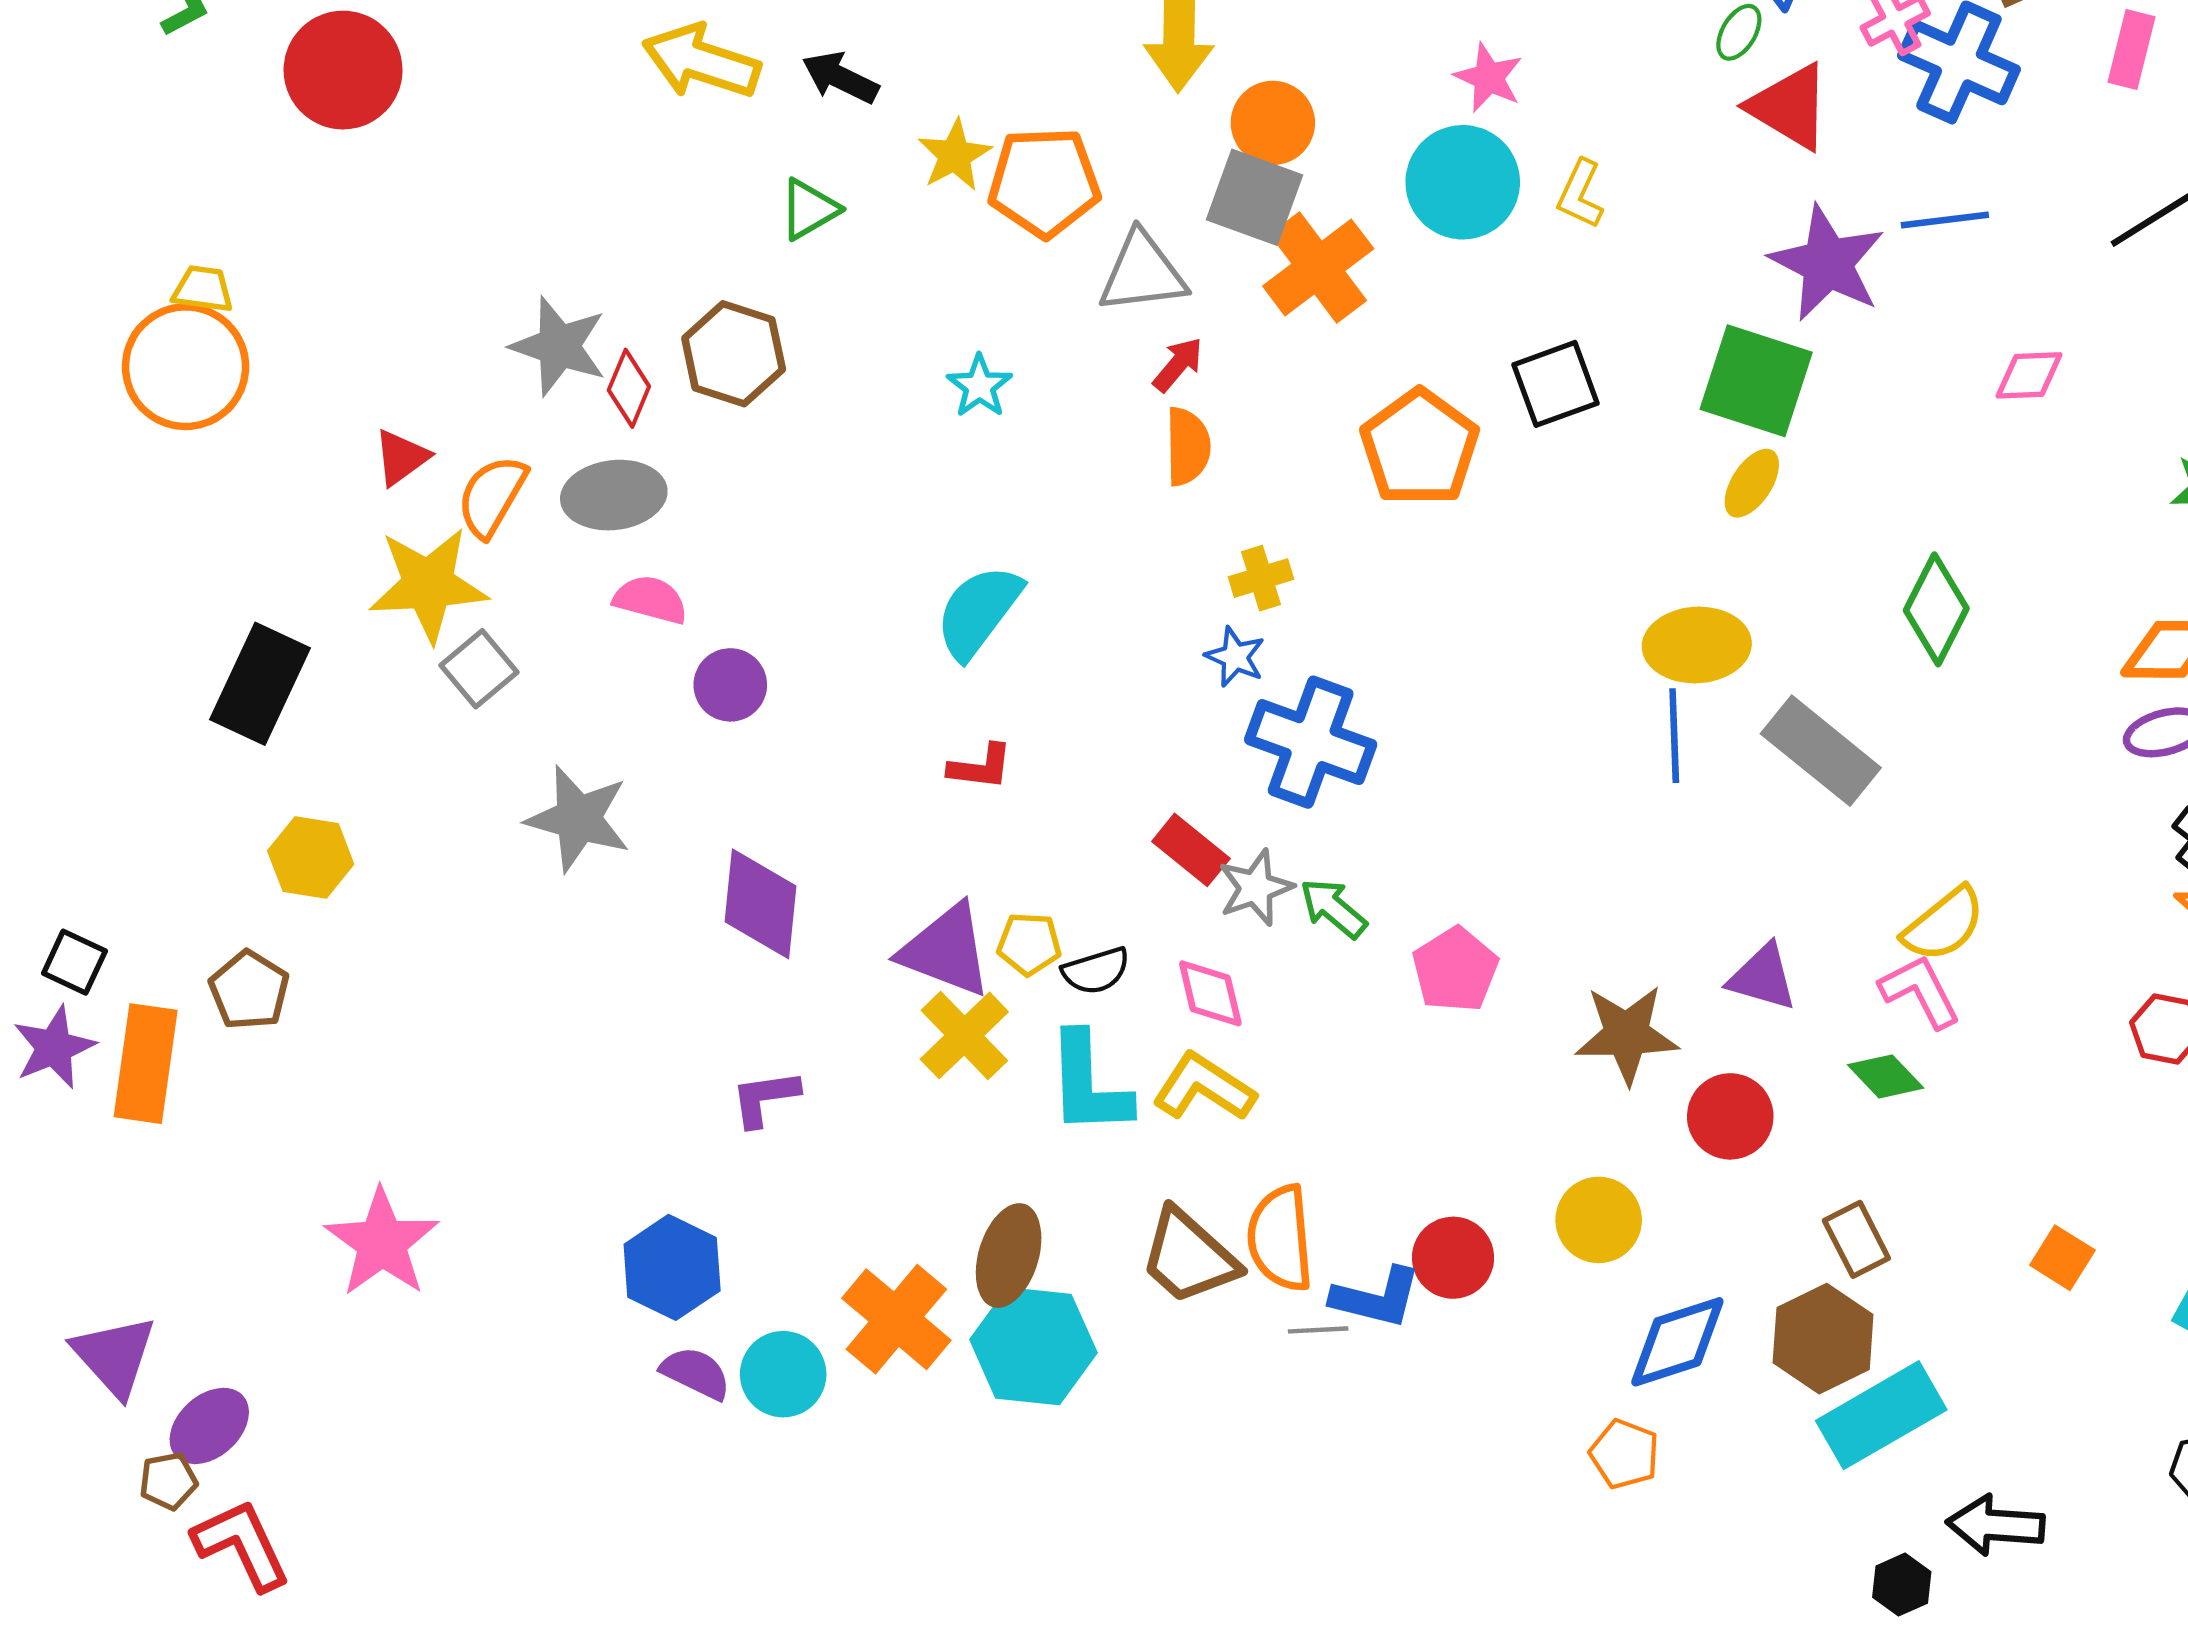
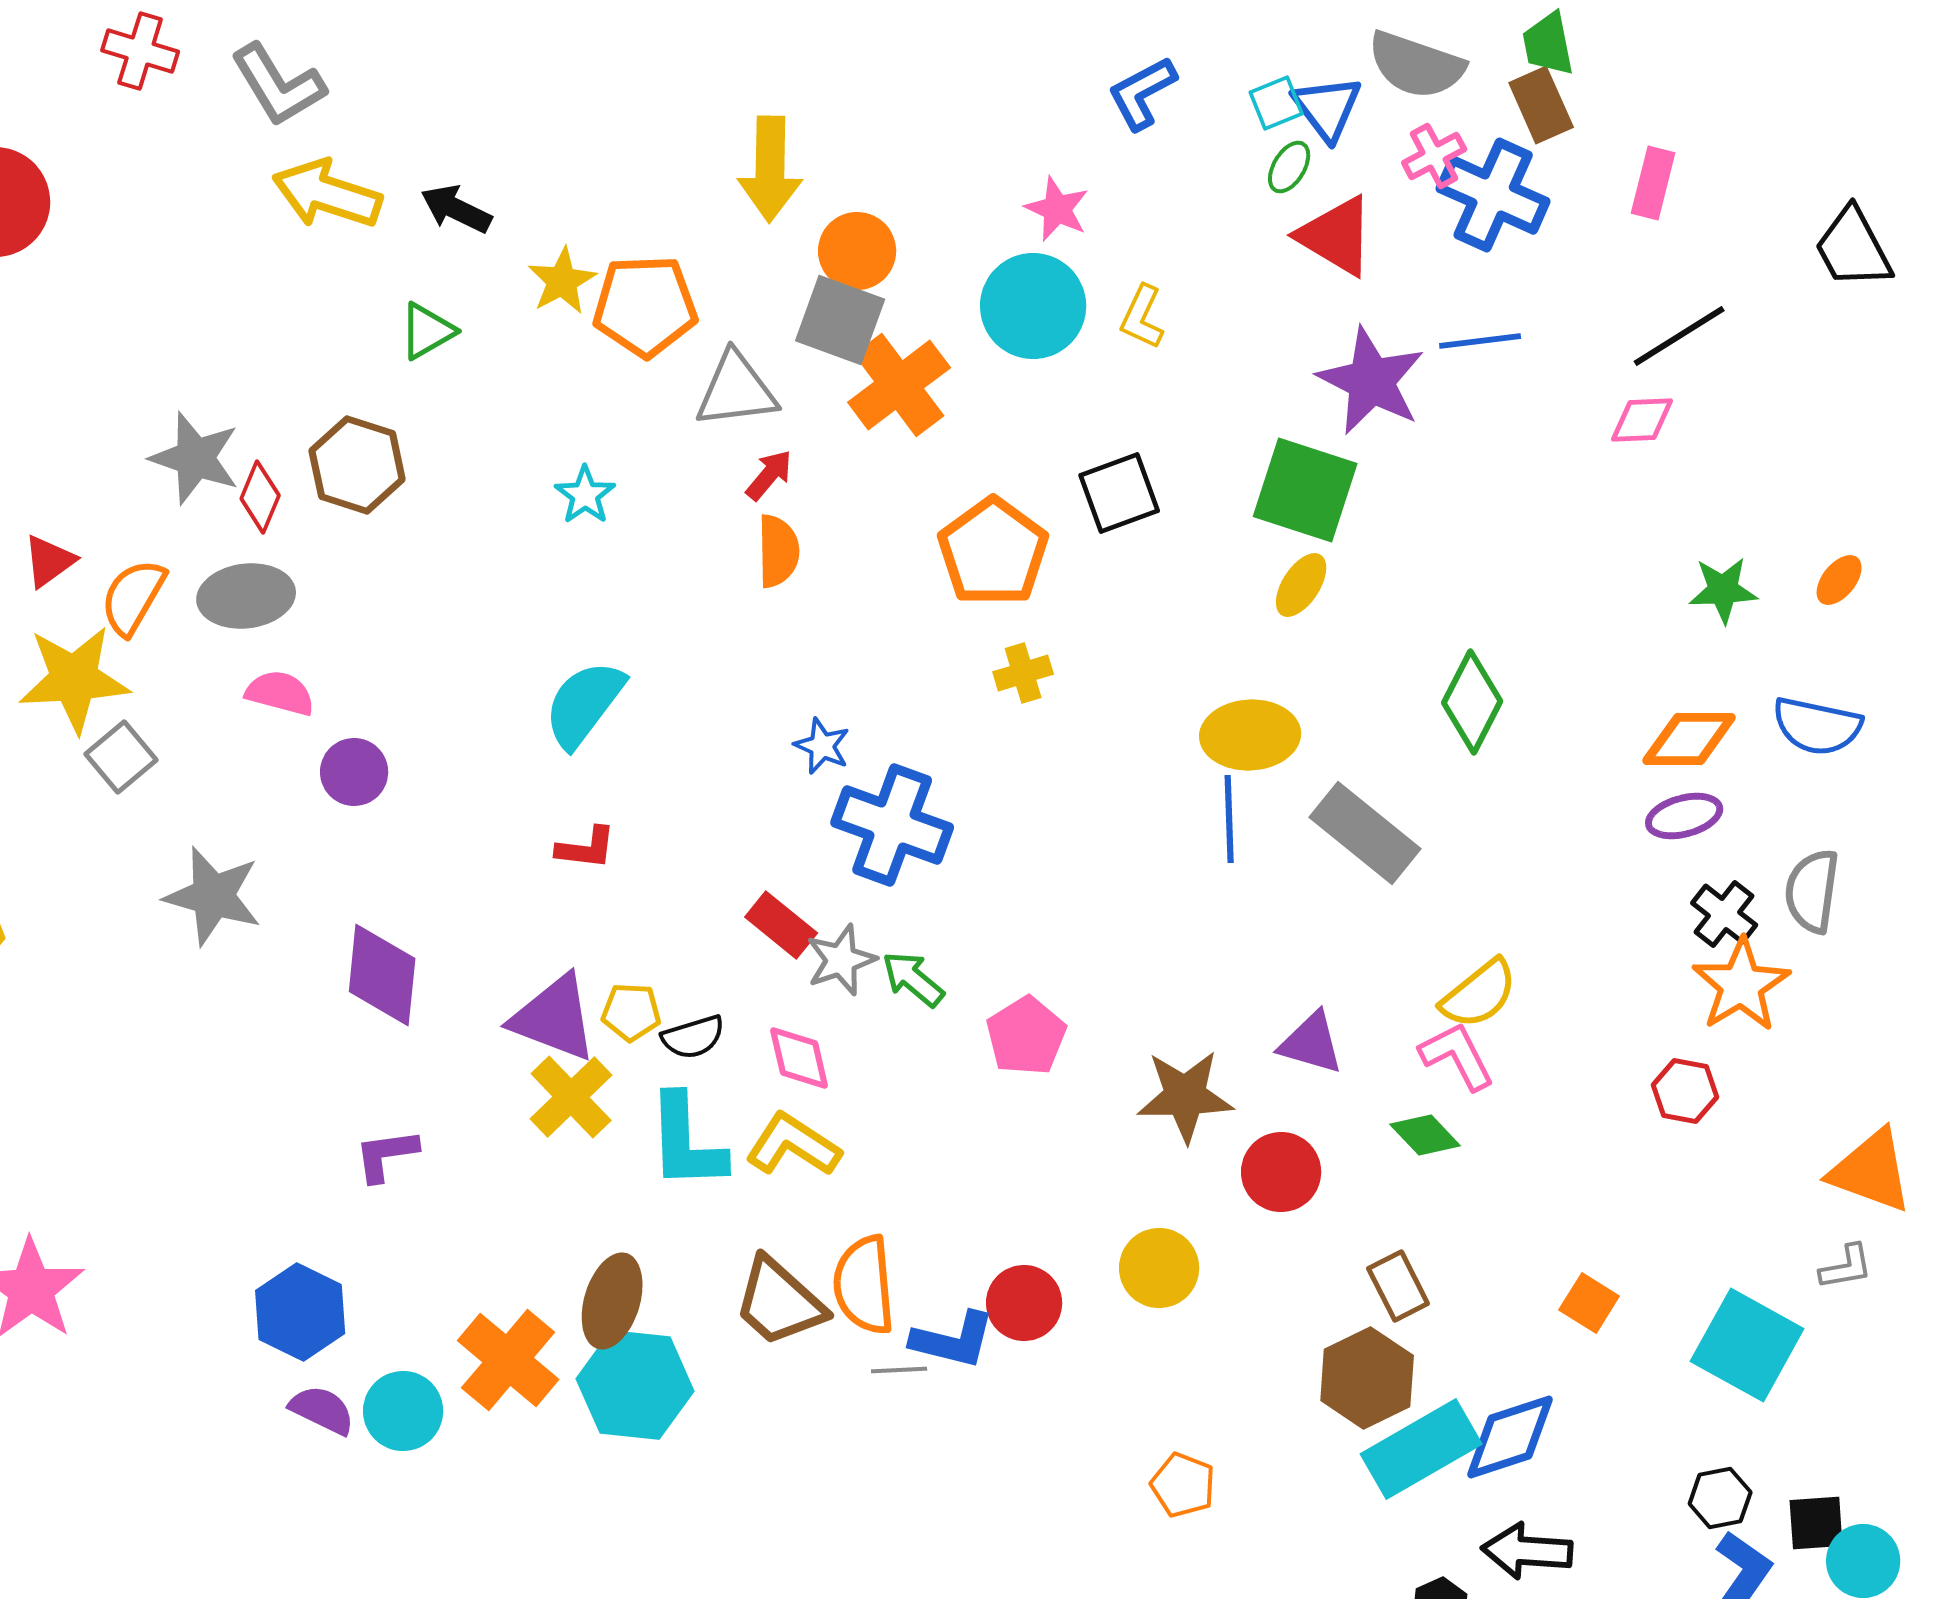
pink diamond: (2029, 375) -> (1642, 420), moved
yellow cross: (1261, 578) -> (1023, 673), moved
blue diamond: (1677, 1342) -> (1510, 1437), moved

